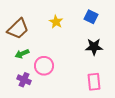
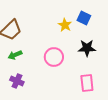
yellow star: (56, 22) -> (65, 25), moved
pink circle: (44, 66) -> (54, 57), moved

